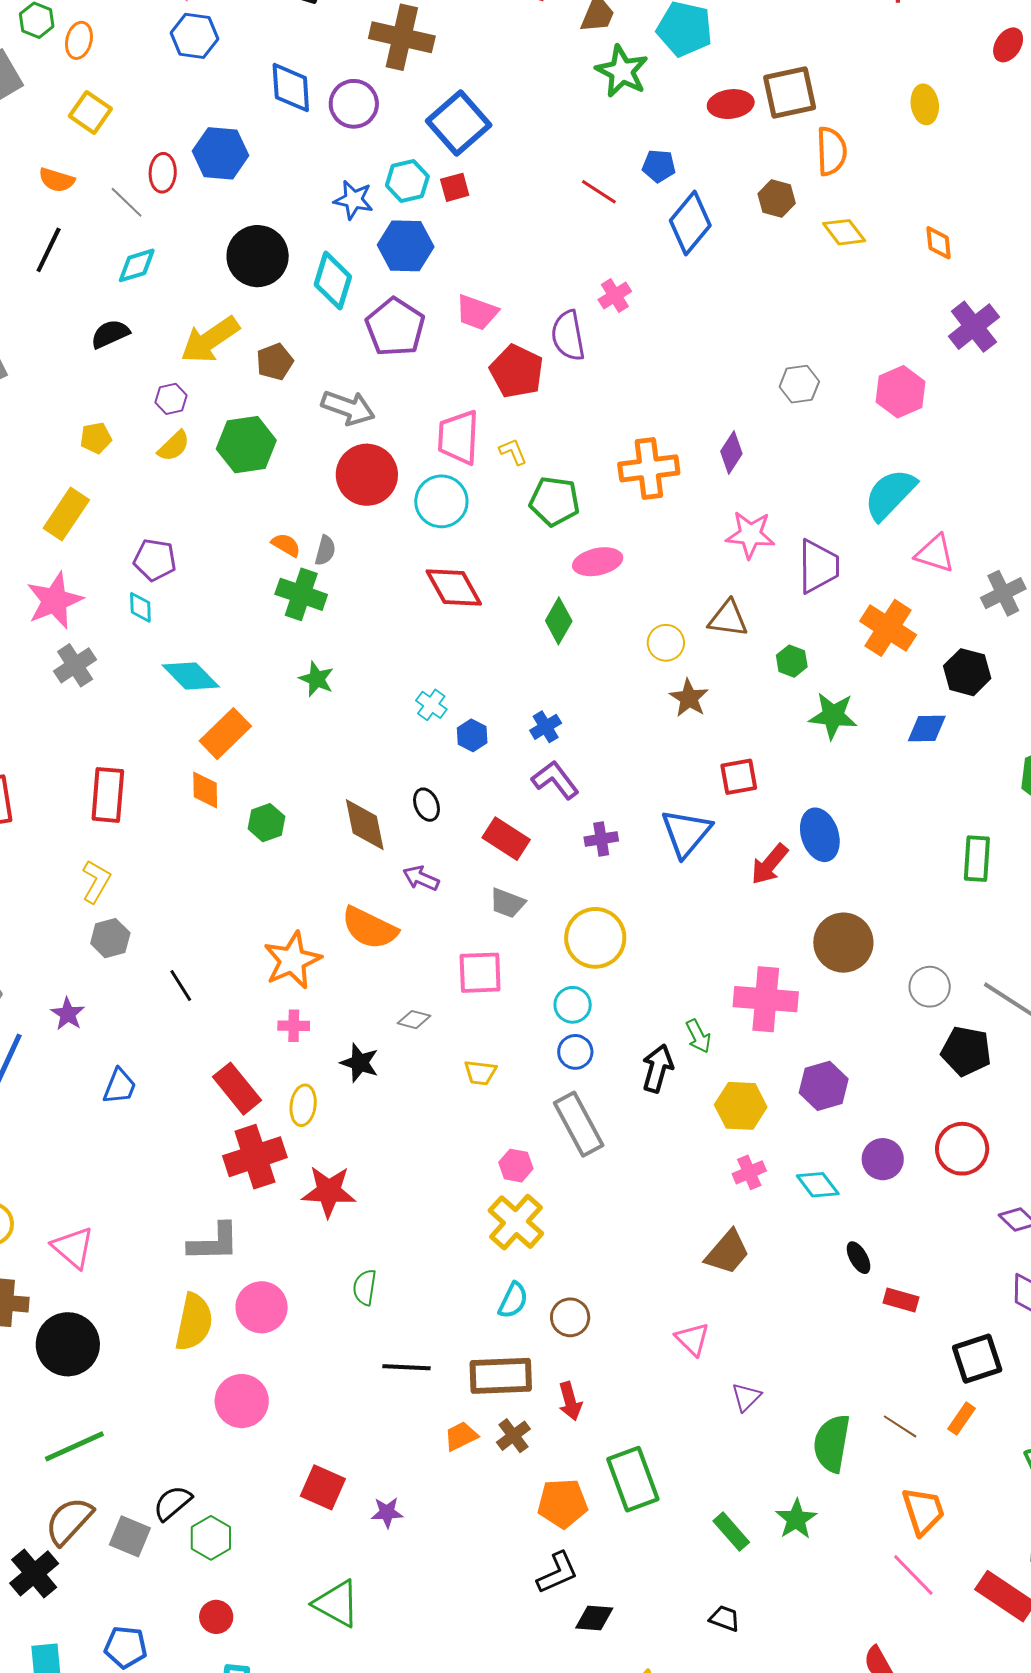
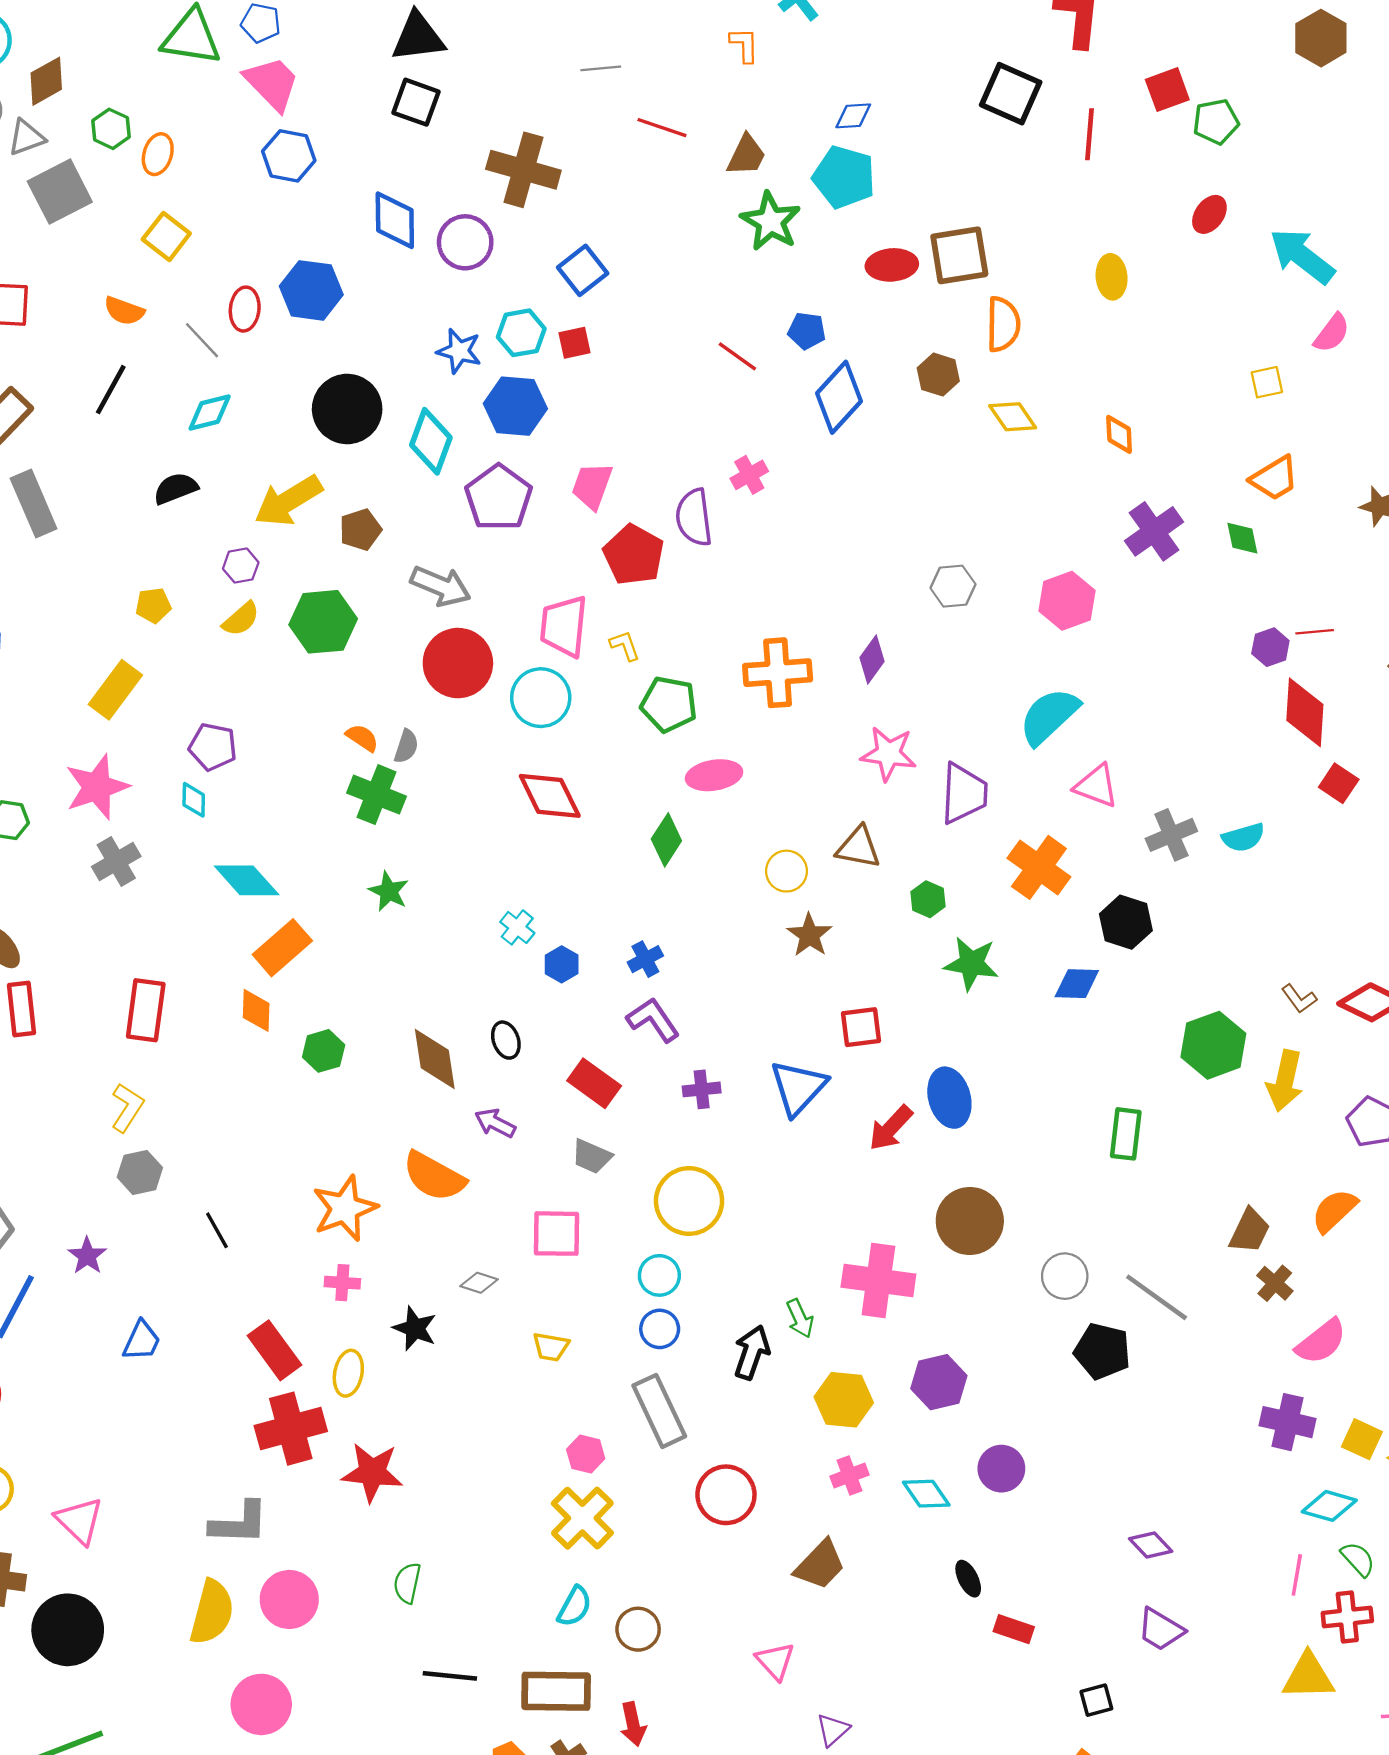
blue square: (459, 123) -> (583, 270), size x0.7
pink trapezoid: (477, 312) -> (592, 486), turned 87
red circle: (962, 1149) -> (726, 1495), moved
black square: (977, 1359) -> (1096, 1700), size x0.6

